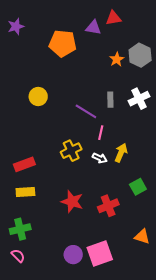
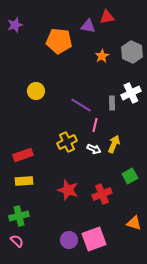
orange star: (117, 59) -> (102, 56), moved
gray rectangle: (110, 100) -> (112, 103), moved

